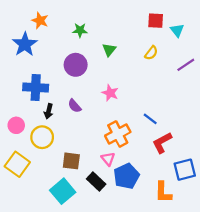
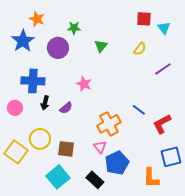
purple circle: (76, 65) -> (58, 48), moved
purple line: (186, 65) -> (163, 69), moved
pink star: (110, 93) -> (84, 84), moved
purple semicircle: (75, 106) -> (66, 108), moved, turned -88
pink circle: (16, 125) -> (15, 108), moved
yellow circle: (42, 137) -> (40, 139), moved
red L-shape: (162, 143) -> (162, 124), moved
black rectangle: (96, 182) -> (95, 180), moved

